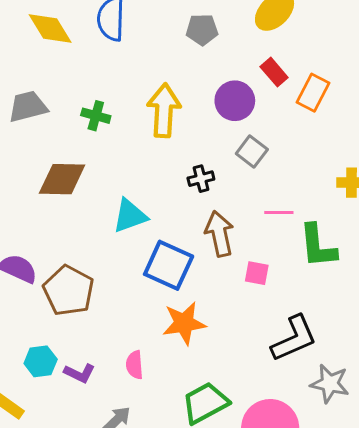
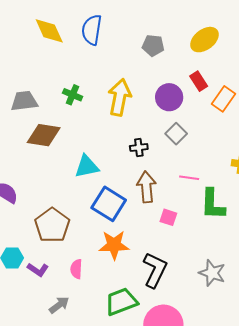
gray trapezoid: (28, 107) -> (24, 101), moved
brown pentagon: (69, 291) -> (52, 225), moved
black L-shape: (294, 338) -> (155, 270), moved, turned -48
gray star: (330, 384) -> (212, 273), moved

